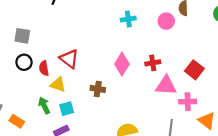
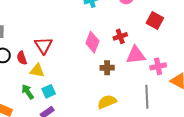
red triangle: (69, 59) -> (43, 45), turned 30
red square: (194, 70) -> (155, 20), moved
brown cross: (98, 89) -> (107, 68), moved

